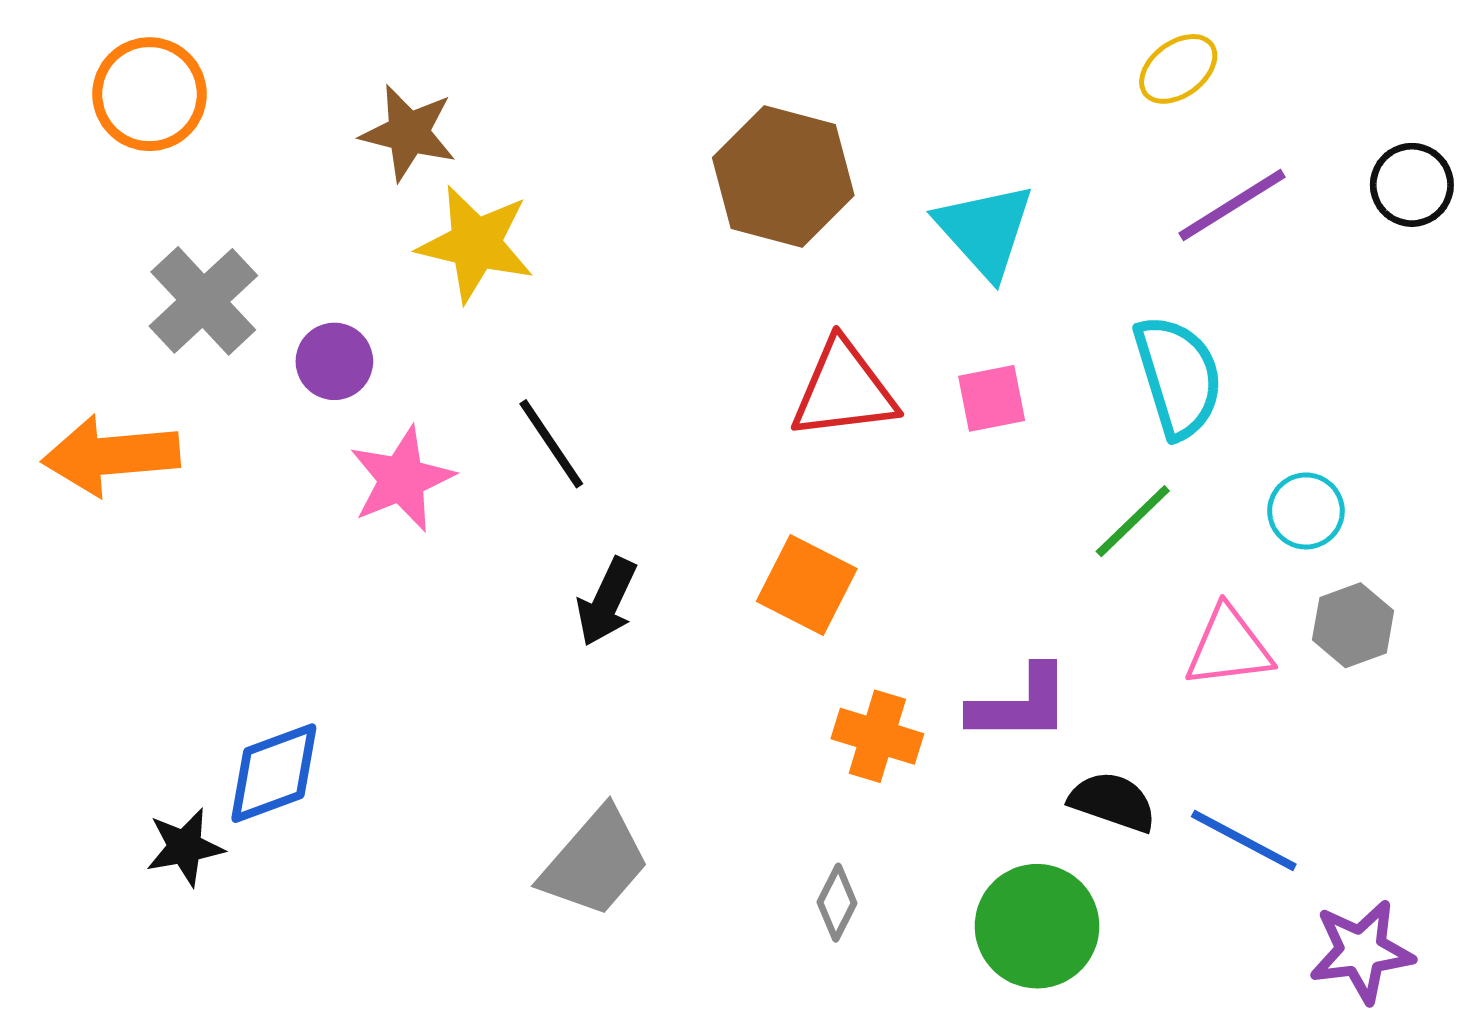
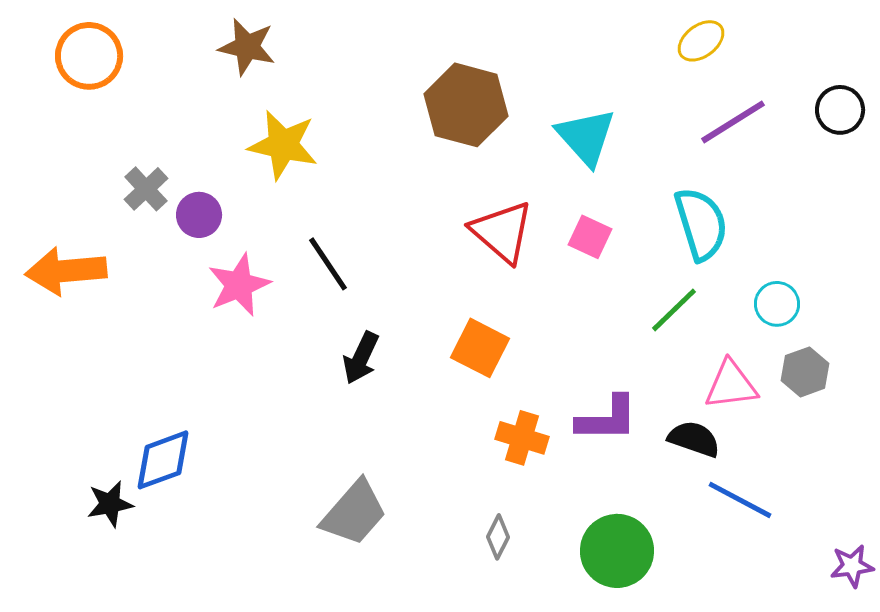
brown star: (408, 133) -> (247, 47), moved
gray cross: (203, 301) -> (146, 189), moved, size x0.7
red triangle: (844, 390) -> (502, 232), turned 48
pink square: (992, 398) -> (590, 237), turned 36
black semicircle: (1113, 802) -> (694, 439), moved
purple star: (1361, 951) -> (852, 566), moved, size x0.7

